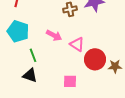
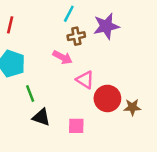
pink arrow: (54, 35) -> (63, 57), moved
black triangle: (30, 75) -> (41, 117), moved

